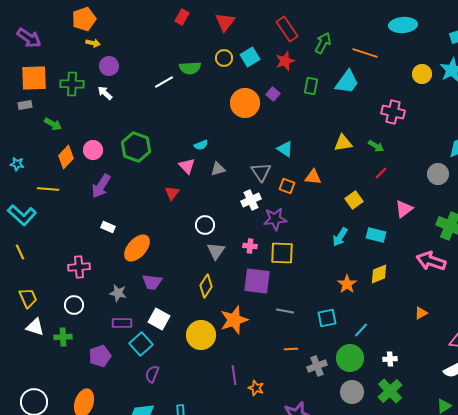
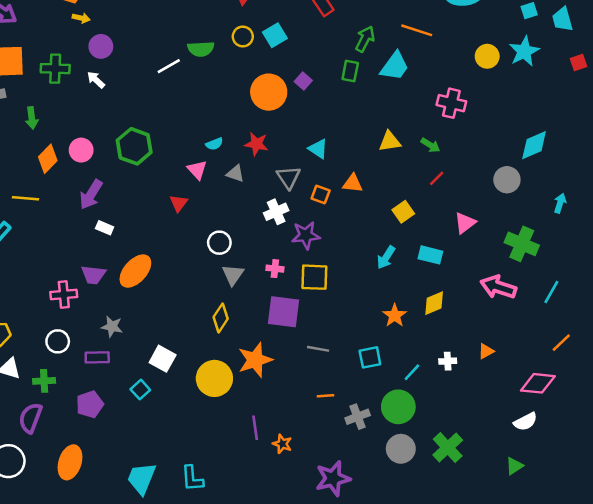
green arrow: (323, 43) -> (365, 39), moved
red star: (285, 61) -> (256, 144), moved, turned 30
green arrow: (53, 124) -> (32, 118), turned 54
gray triangle: (218, 169) -> (235, 174), turned 35
white rectangle: (108, 227) -> (105, 228), moved
purple trapezoid: (152, 282) -> (93, 275), moved
purple rectangle: (122, 323) -> (97, 357), moved
cyan square: (141, 344) -> (140, 390), size x0.7
white cross: (390, 359) -> (448, 361), moved
purple semicircle: (152, 374) -> (30, 418), moved, size x1.4

